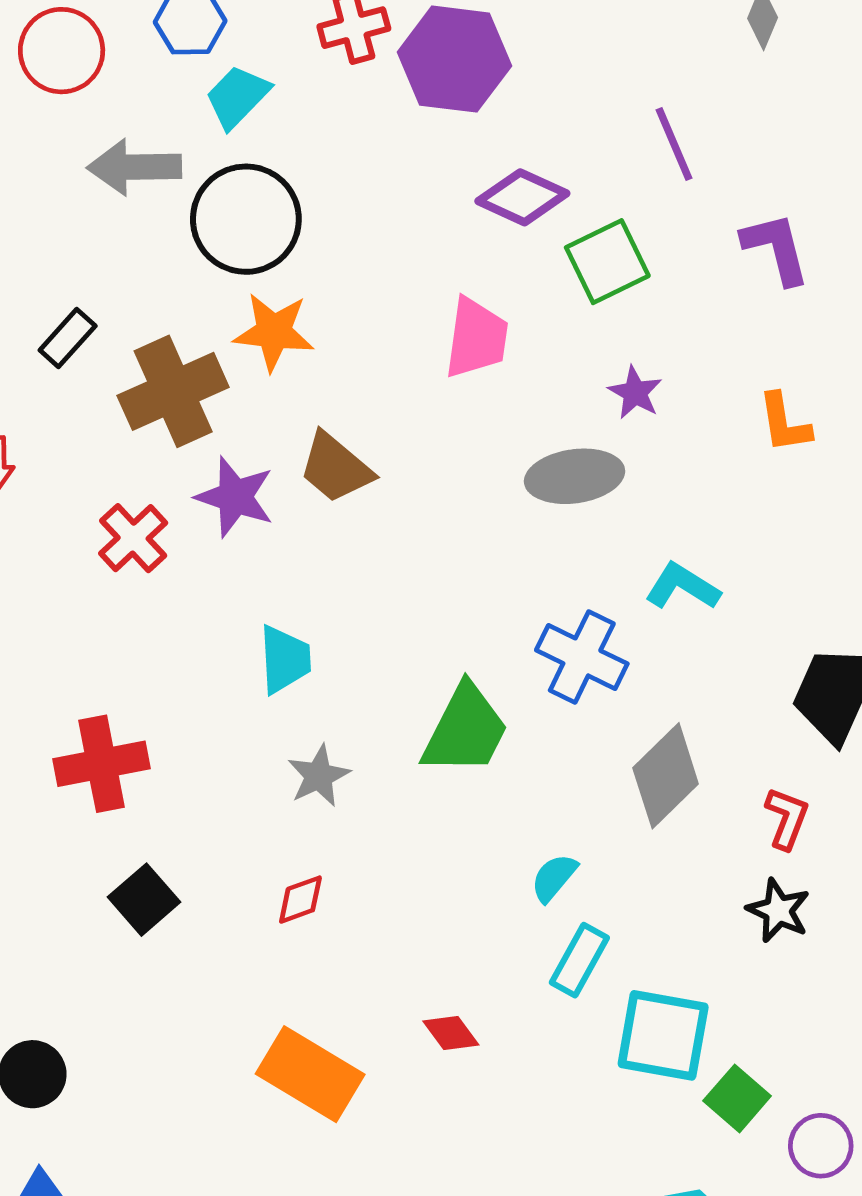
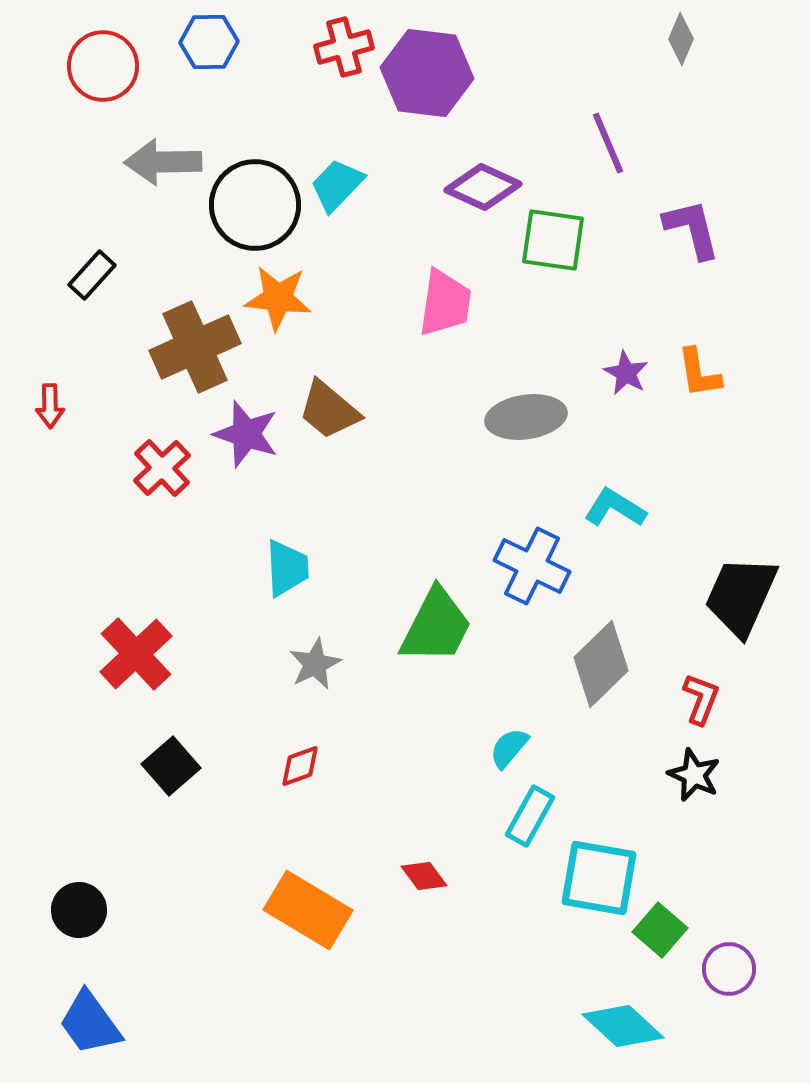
cyan trapezoid: (237, 97) -> (337, 185), moved
green square: (607, 262) -> (553, 240), turned 34
black rectangle: (68, 338) -> (92, 275), moved
purple star: (635, 393) -> (626, 373), moved
red cross: (102, 764) -> (136, 654), turned -32

